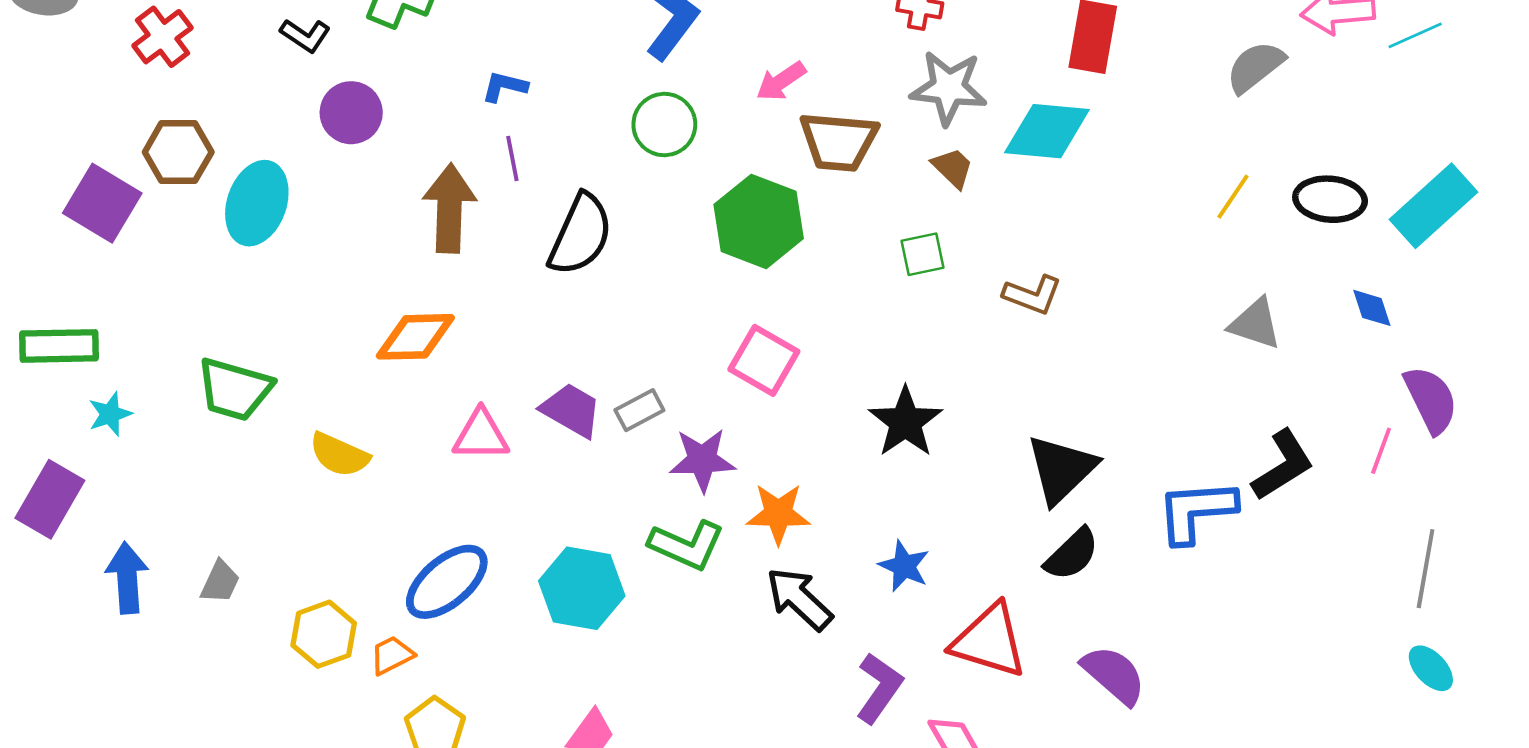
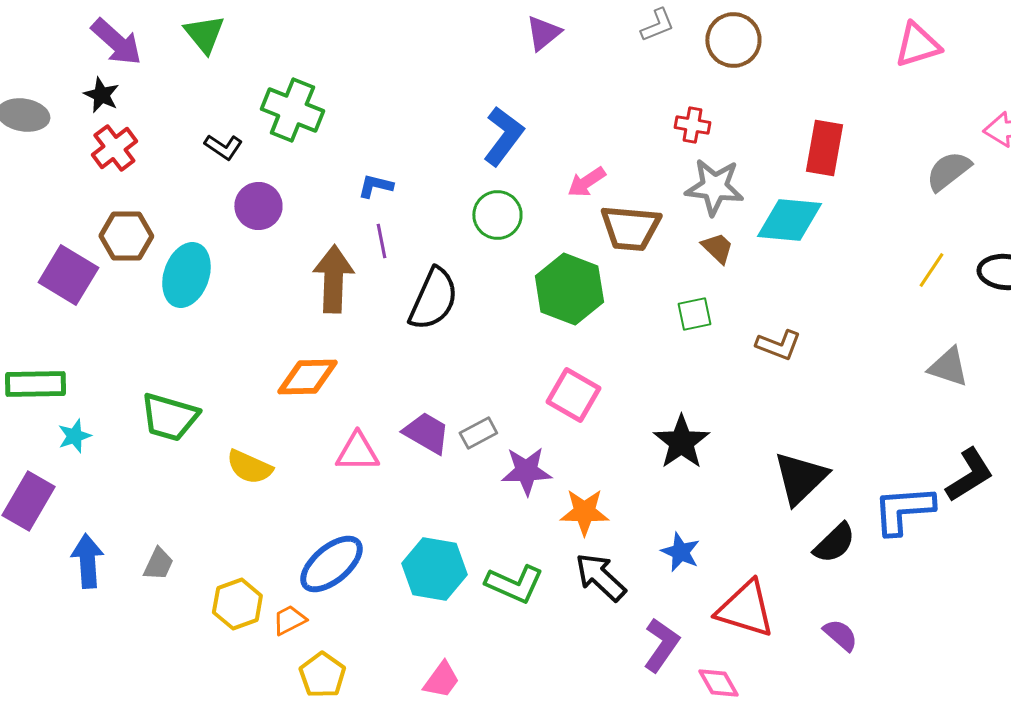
green L-shape: (687, 545) -> (514, 584), moved
black semicircle: (1072, 554) -> (834, 543), moved
purple semicircle: (1114, 675) -> (840, 635), size x0.7

